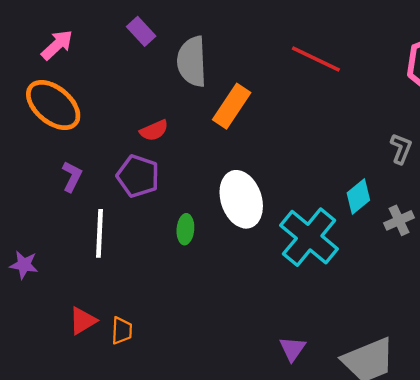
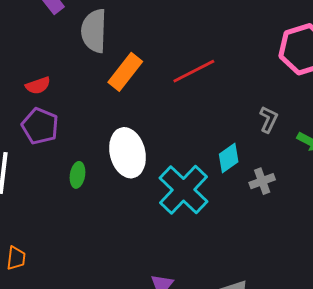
red line: (316, 59) -> (194, 71), moved, turned -57
red semicircle: (154, 130) -> (38, 85), moved

